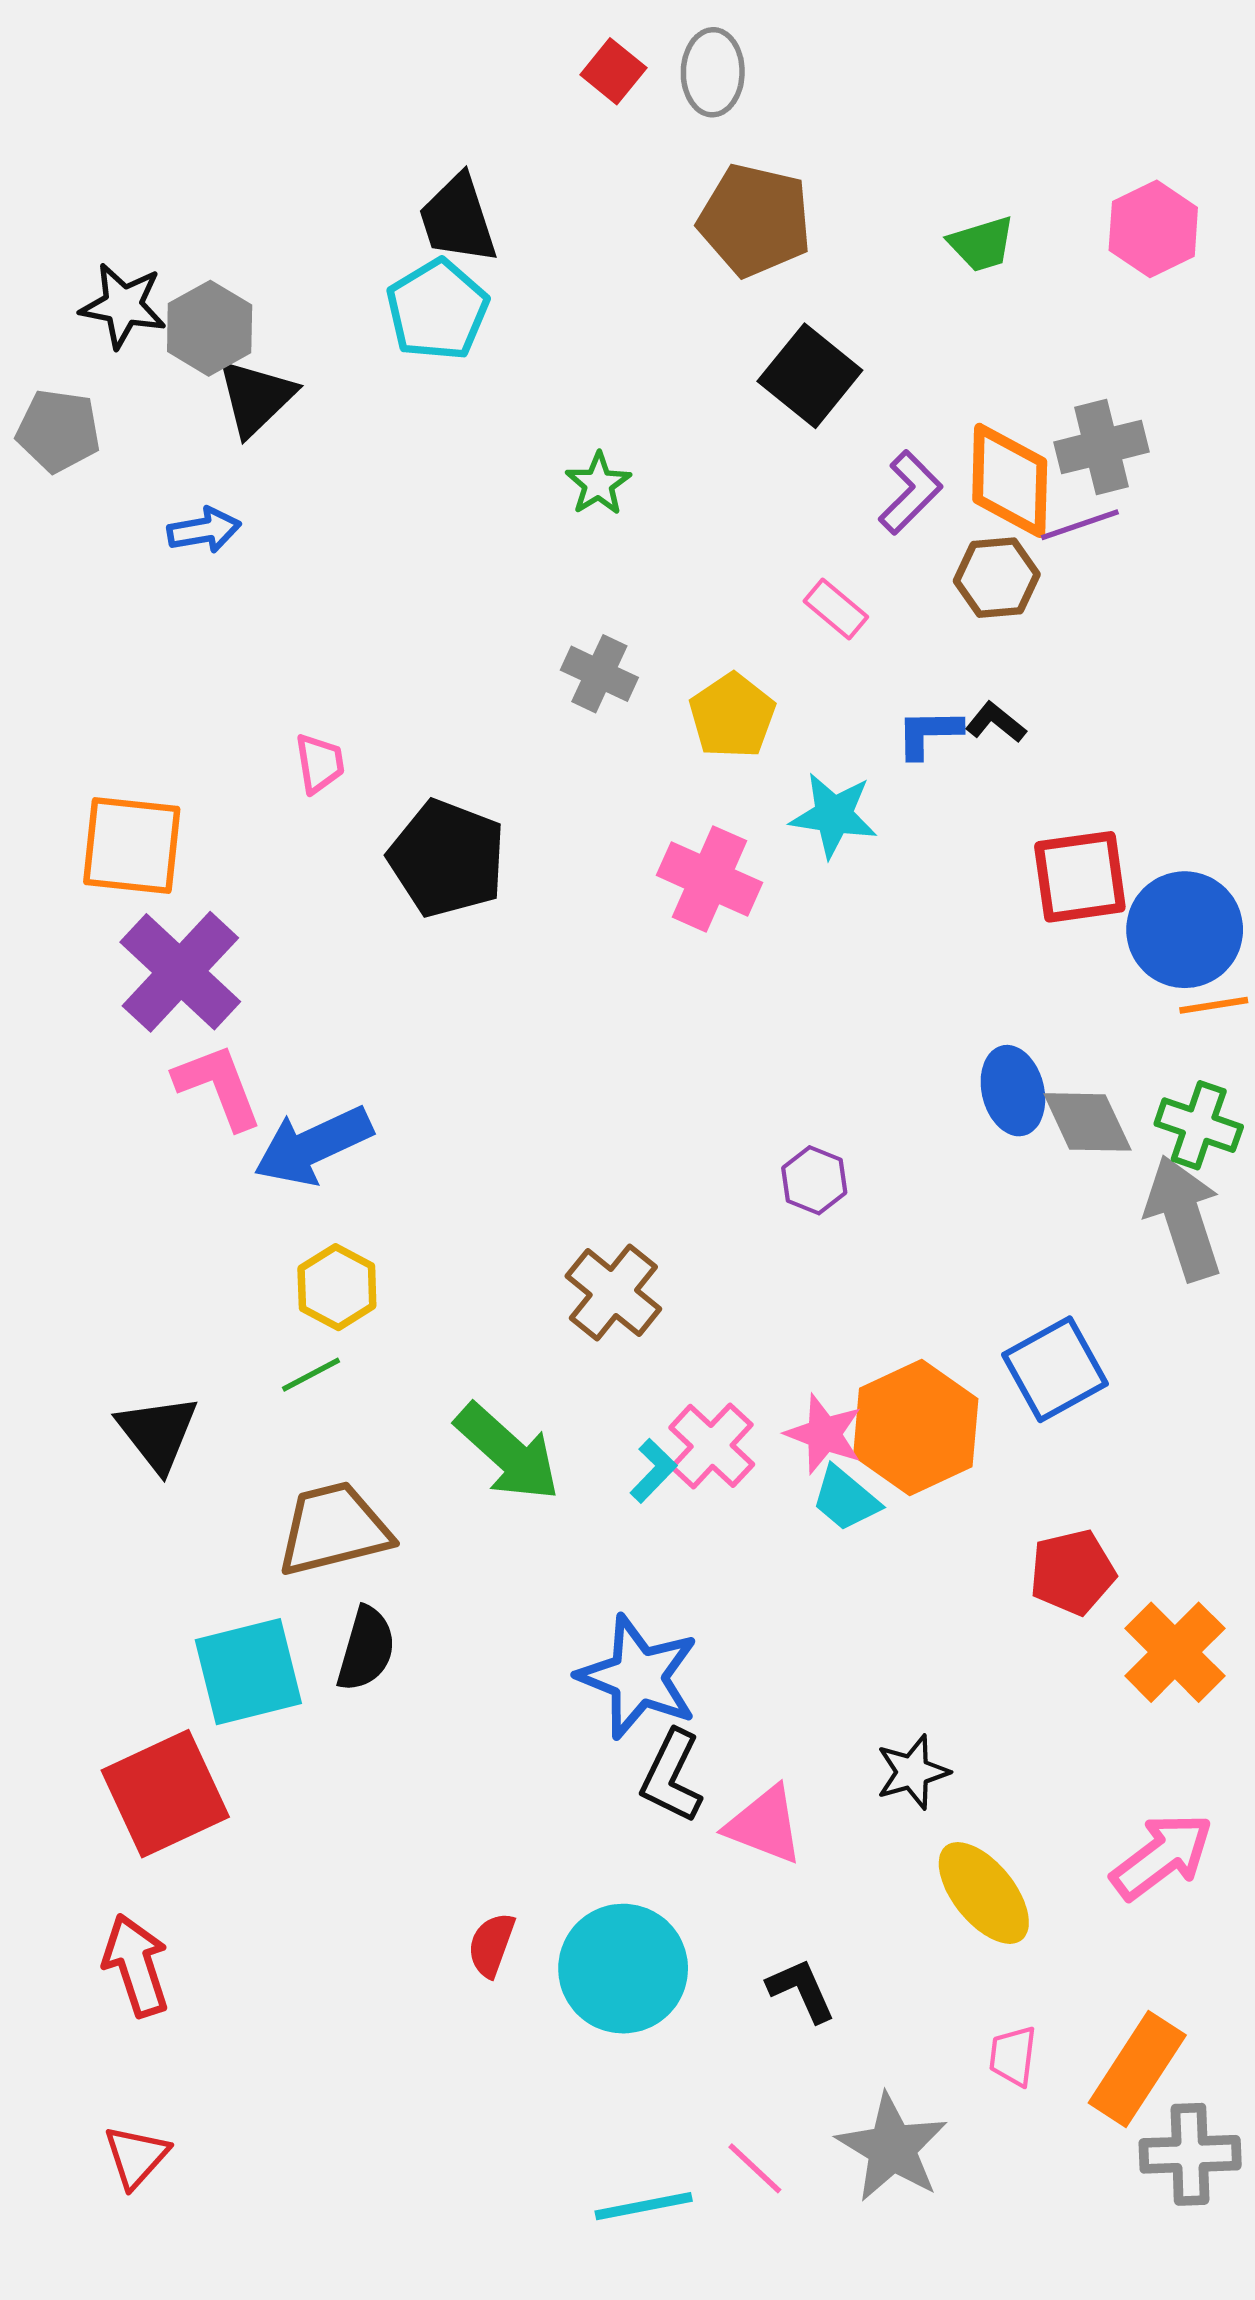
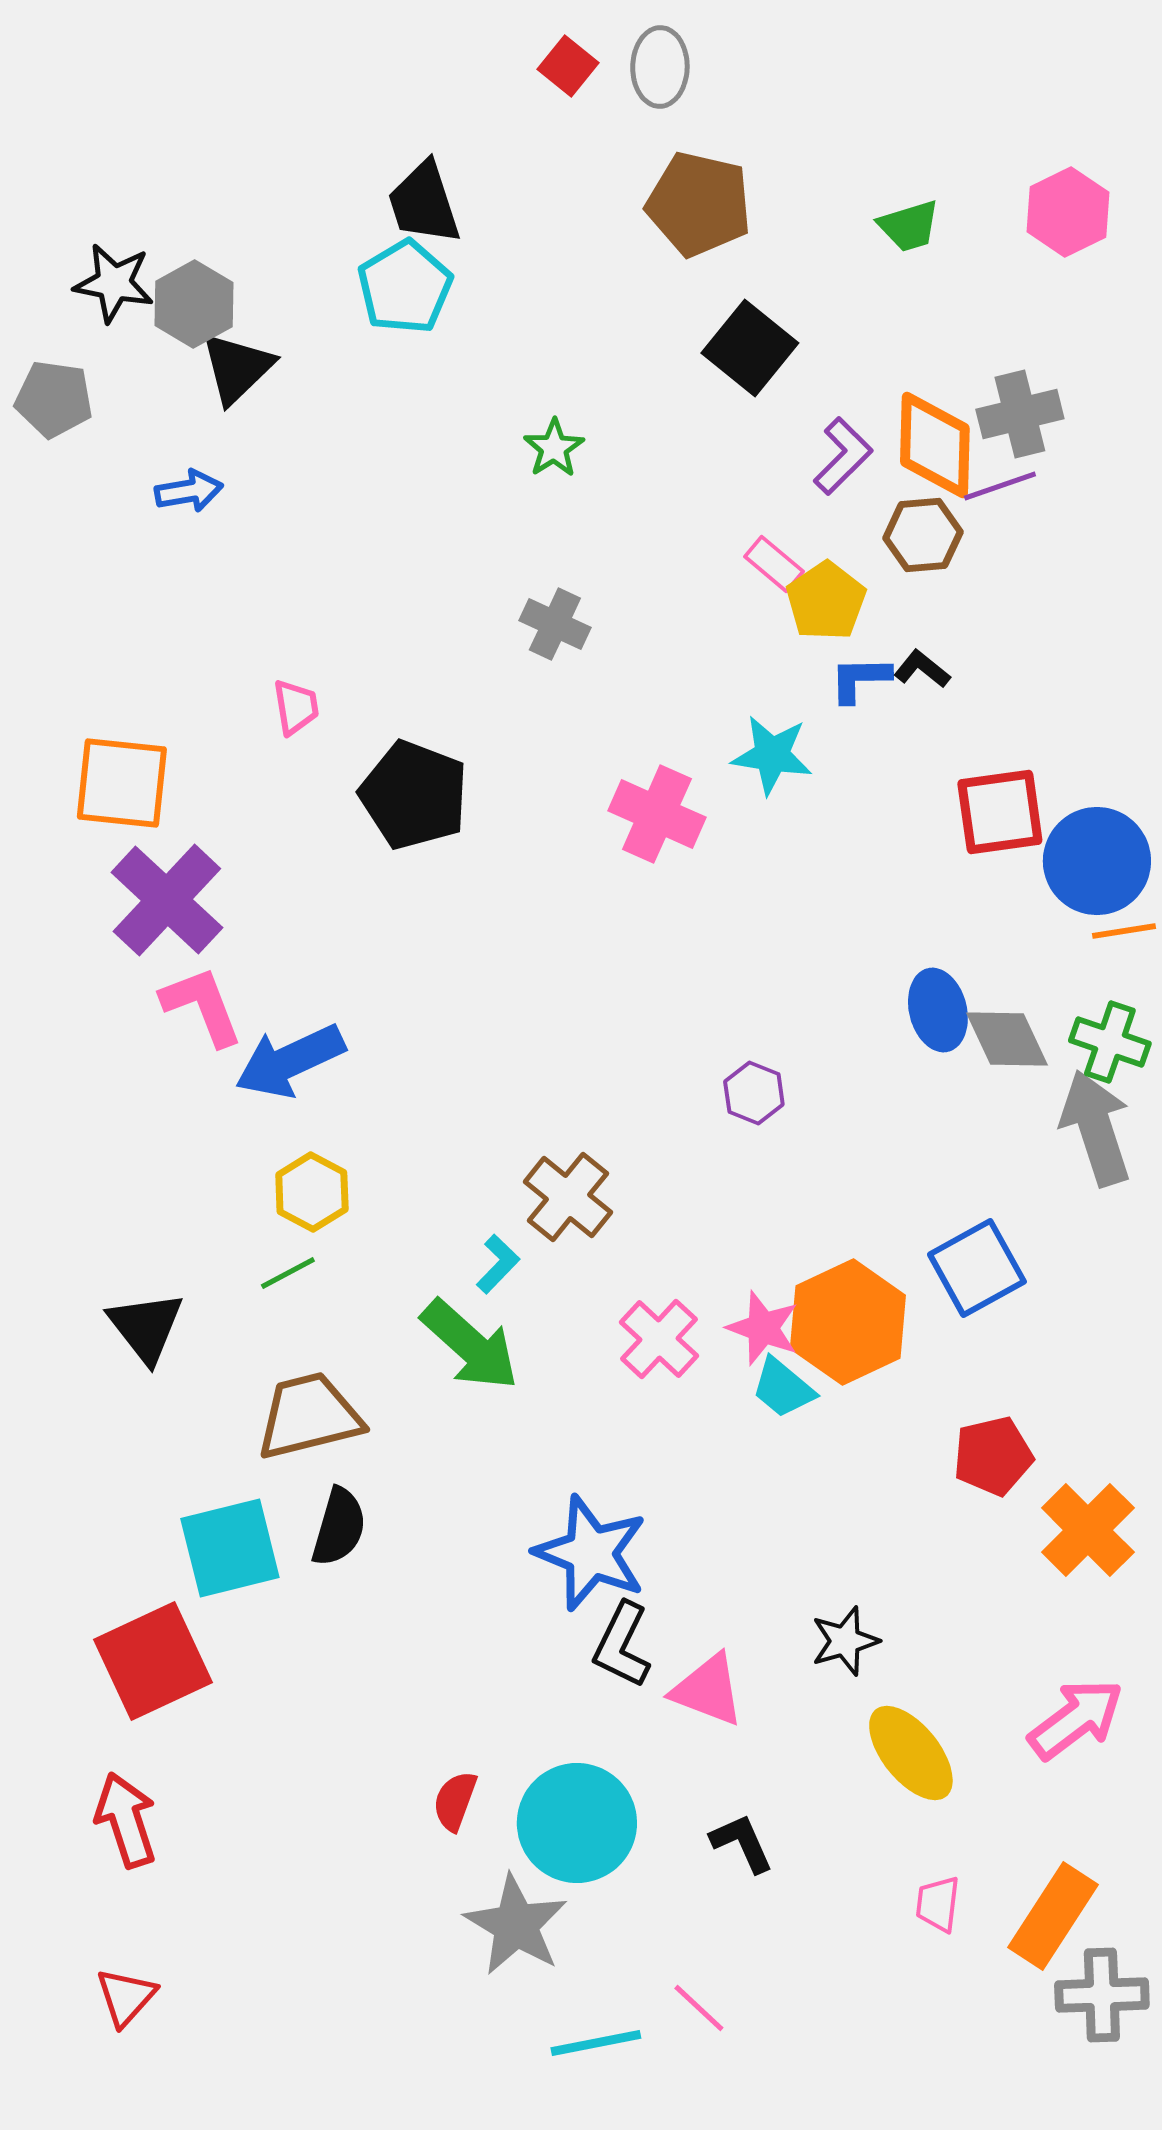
yellow pentagon: (732, 716) -> (826, 601), moved
cyan L-shape: (653, 1471) -> (498, 1264), moved
gray star: (892, 2148) -> (516, 1925), moved

